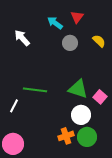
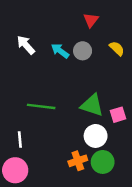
cyan arrow: (55, 23) -> (60, 51), moved
pink square: (100, 97) -> (118, 115), turned 32
white line: (14, 106) -> (20, 140), moved, turned -32

